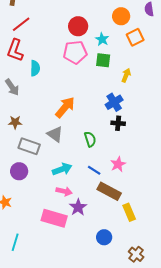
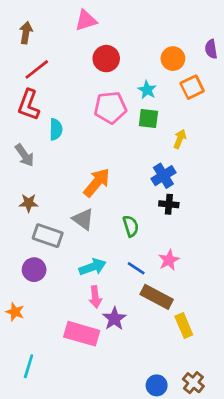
red circle: (78, 26) -> (106, 59), moved
pink arrow: (64, 191) -> (95, 297), turned 70
blue circle: (104, 237) -> (157, 385), moved

